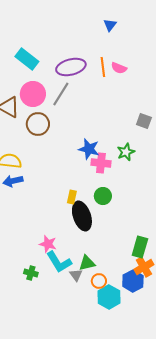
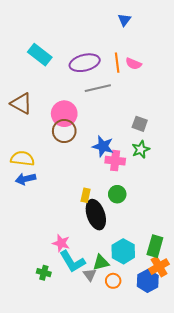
pink circle: (33, 94) -> (64, 114), moved
gray line: (61, 94) -> (98, 88), moved, turned 45
gray square: (144, 121) -> (140, 124), moved
brown circle: (38, 124) -> (64, 131), moved
cyan hexagon: (109, 297) -> (123, 251), moved

